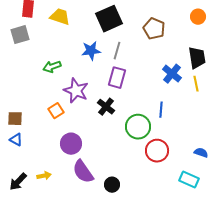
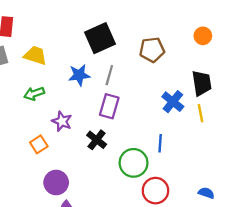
yellow trapezoid: (60, 17) -> (35, 55), moved
brown pentagon: (154, 29) -> (152, 50), turned -30
purple star: (76, 91) -> (62, 121), size x0.7

